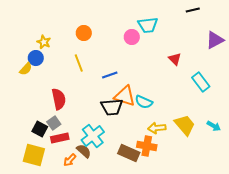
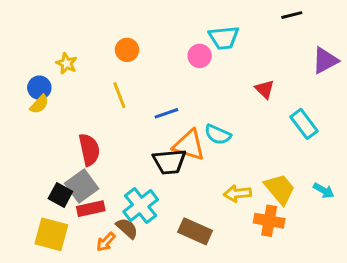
blue circle: (36, 58) -> (39, 88), moved
cyan semicircle: (144, 102) -> (218, 135), moved
gray square: (54, 123) -> (82, 186), size x1.5
orange cross: (147, 146) -> (269, 221), moved

